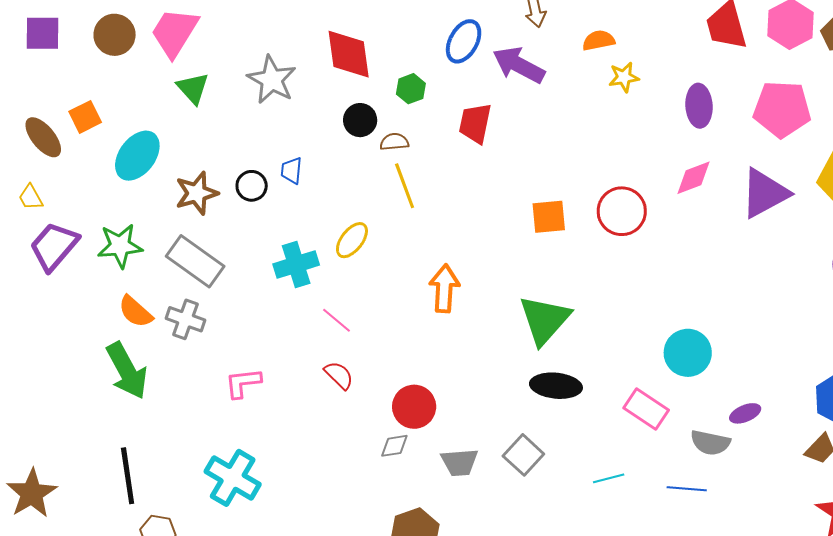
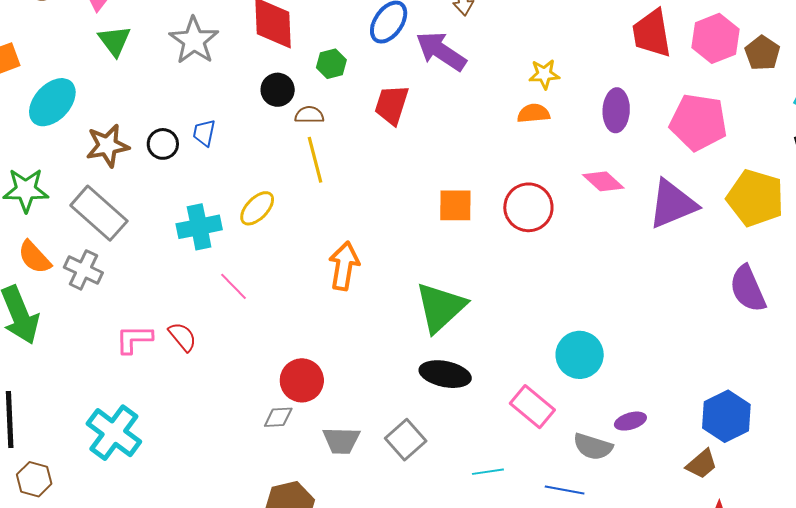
orange semicircle: (599, 40) -> (533, 113), moved
pink diamond: (694, 178) -> (603, 181), turned 57
red semicircle: (339, 375) -> (182, 337), moved

